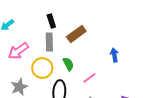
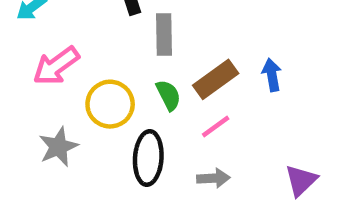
brown rectangle: (76, 34) -> (216, 79), moved
gray rectangle: (49, 42) -> (164, 34), moved

